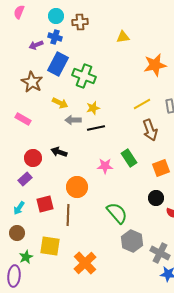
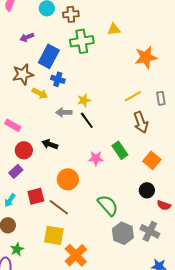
blue cross: (55, 37) -> (58, 79), moved
green cross: (84, 76) -> (82, 41), moved, turned -30
brown star: (32, 82) -> (23, 74), turned 30
yellow arrow: (60, 103) -> (40, 93), moved
pink rectangle: (23, 119) -> (13, 125), moved
black line: (96, 128) -> (87, 120), turned 66
orange square: (161, 168) -> (152, 160), turned -30
brown line: (68, 215) -> (59, 207), turned -55
yellow square: (50, 246) -> (54, 235), moved
gray cross: (160, 253) -> (150, 231), moved

